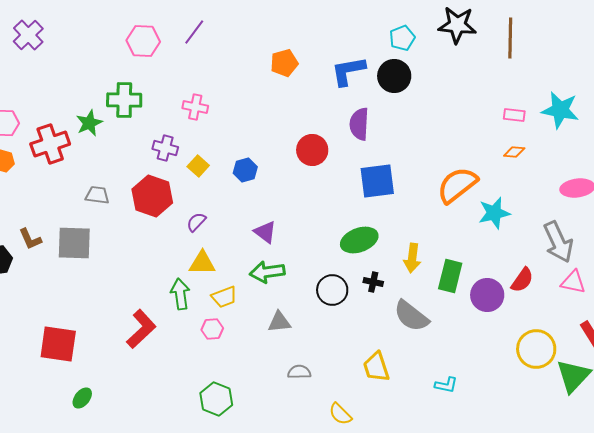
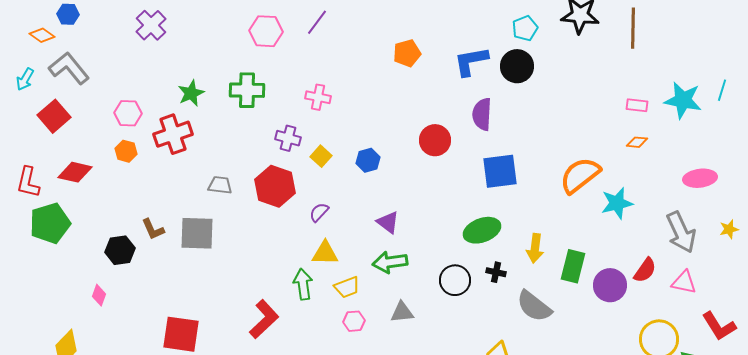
green star: (89, 123) -> (191, 93), moved
pink triangle: (573, 282) -> (684, 282), moved
pink hexagon: (212, 329) -> (354, 321), moved

